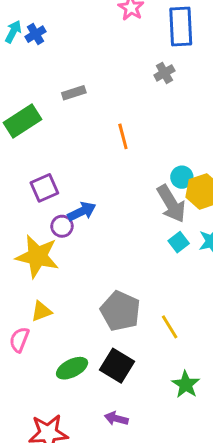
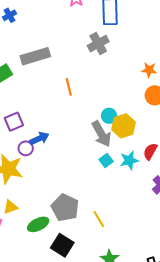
gray cross: (164, 73) -> (98, 44), size x1.5
gray rectangle: (74, 93) -> (35, 56), size x1.8
green ellipse: (72, 368) -> (38, 224), moved

